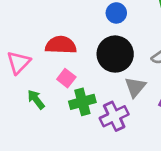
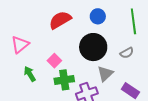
red semicircle: (61, 45) -> (60, 20), moved, turned -40

